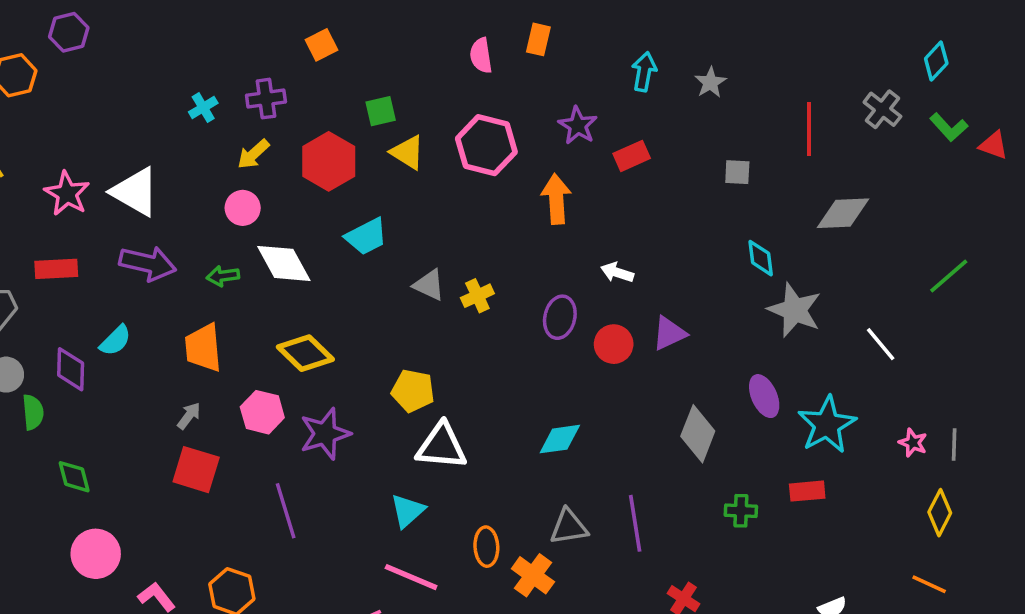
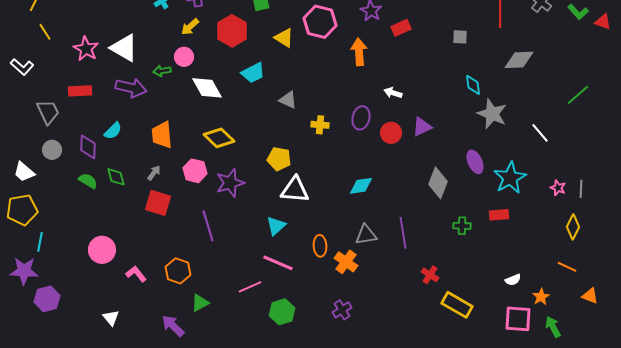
yellow triangle: (408, 152) -> (284, 38), moved
green arrow: (223, 276) -> (162, 71), moved
yellow cross: (477, 296) -> (320, 125), moved, turned 30
green semicircle: (33, 412) -> (88, 181), moved, turned -54
green diamond: (74, 477) -> (116, 177), moved

